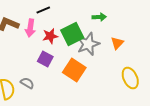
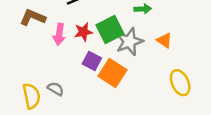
pink arrow: (30, 28) -> (59, 34), moved
orange triangle: (117, 43) -> (164, 40), turned -40
purple square: (45, 59) -> (92, 61), moved

